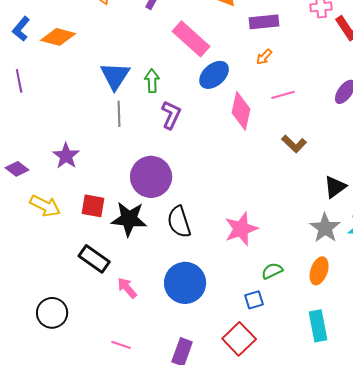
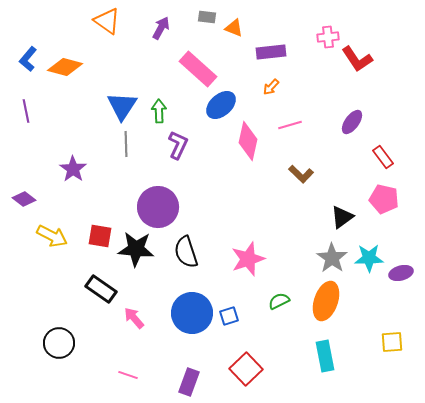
purple star: (66, 156) -> (73, 169), moved
orange ellipse: (319, 271) -> (326, 301), size x1.4
blue square: (254, 300) -> (229, 316), moved

